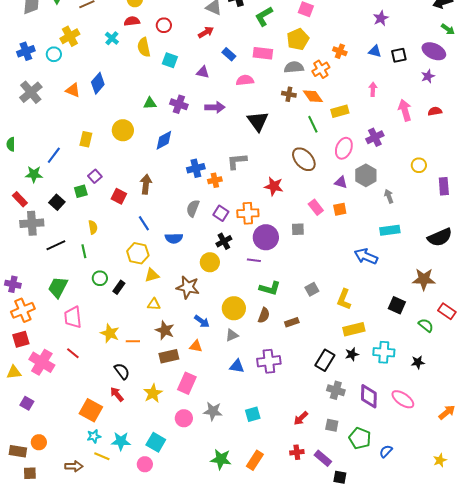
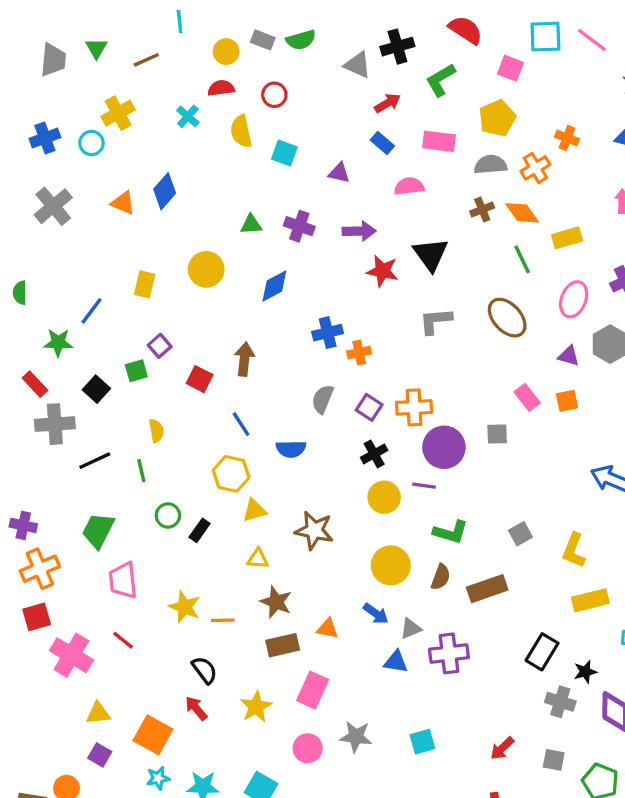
red arrow: (206, 32) -> (387, 103), moved
brown cross: (289, 94) -> (482, 210), turned -32
gray L-shape: (237, 161) -> (436, 321), moved
red star: (274, 186) -> (382, 271), moved
yellow circle: (210, 262) -> (384, 497), moved
blue arrow: (202, 321) -> (376, 614), moved
brown rectangle: (292, 322) -> (487, 589), size x1.6
gray triangle: (232, 335) -> (411, 629), moved
black star: (352, 354) -> (585, 672), moved
yellow triangle: (14, 372) -> (98, 713), moved
purple square: (27, 403) -> (100, 755), moved

